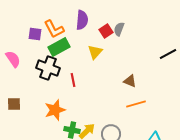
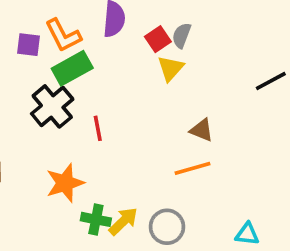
yellow triangle: (95, 52) -> (171, 68), moved
black cross: (48, 68) -> (52, 106), turned 30
orange line: (136, 104) -> (193, 168), moved

